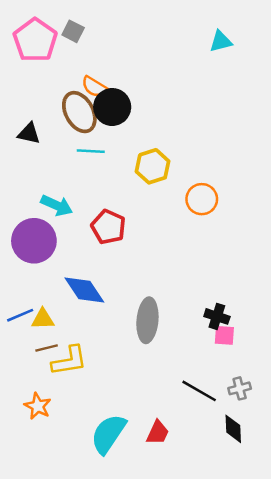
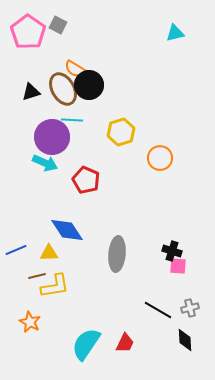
black triangle: (29, 134) -> (31, 92), moved, turned -30
purple circle: (34, 241) -> (52, 137), moved
yellow triangle: (43, 319) -> (49, 253), moved

